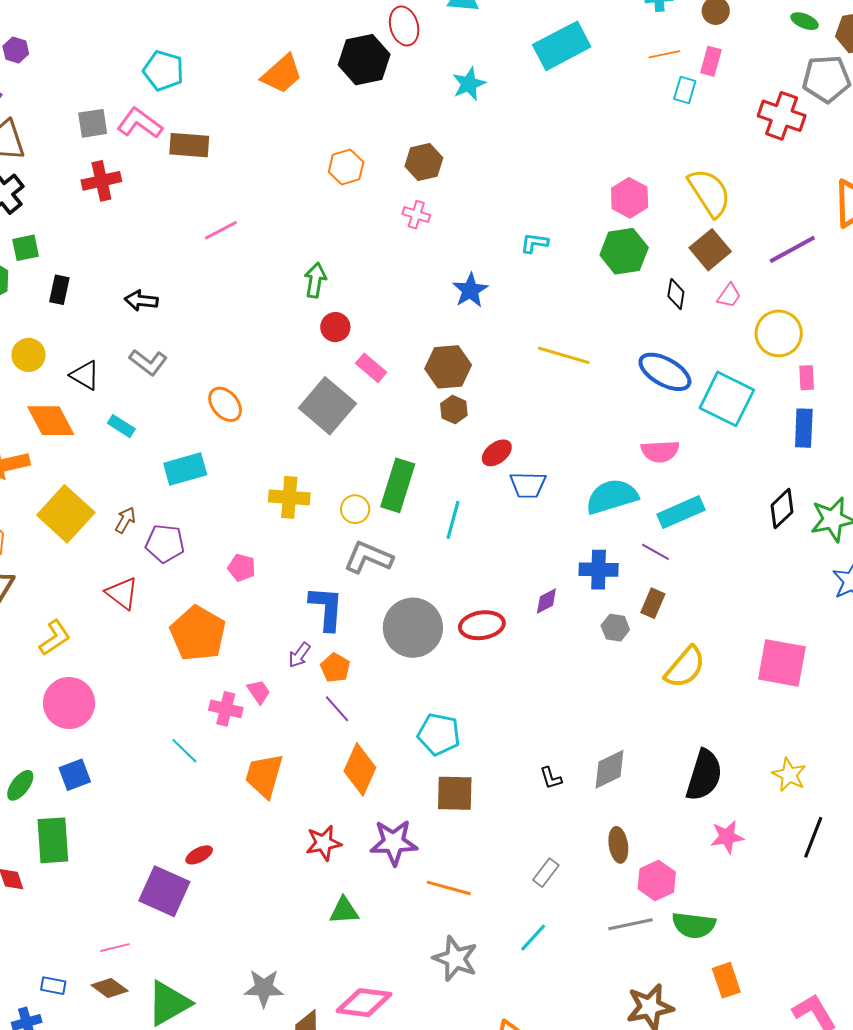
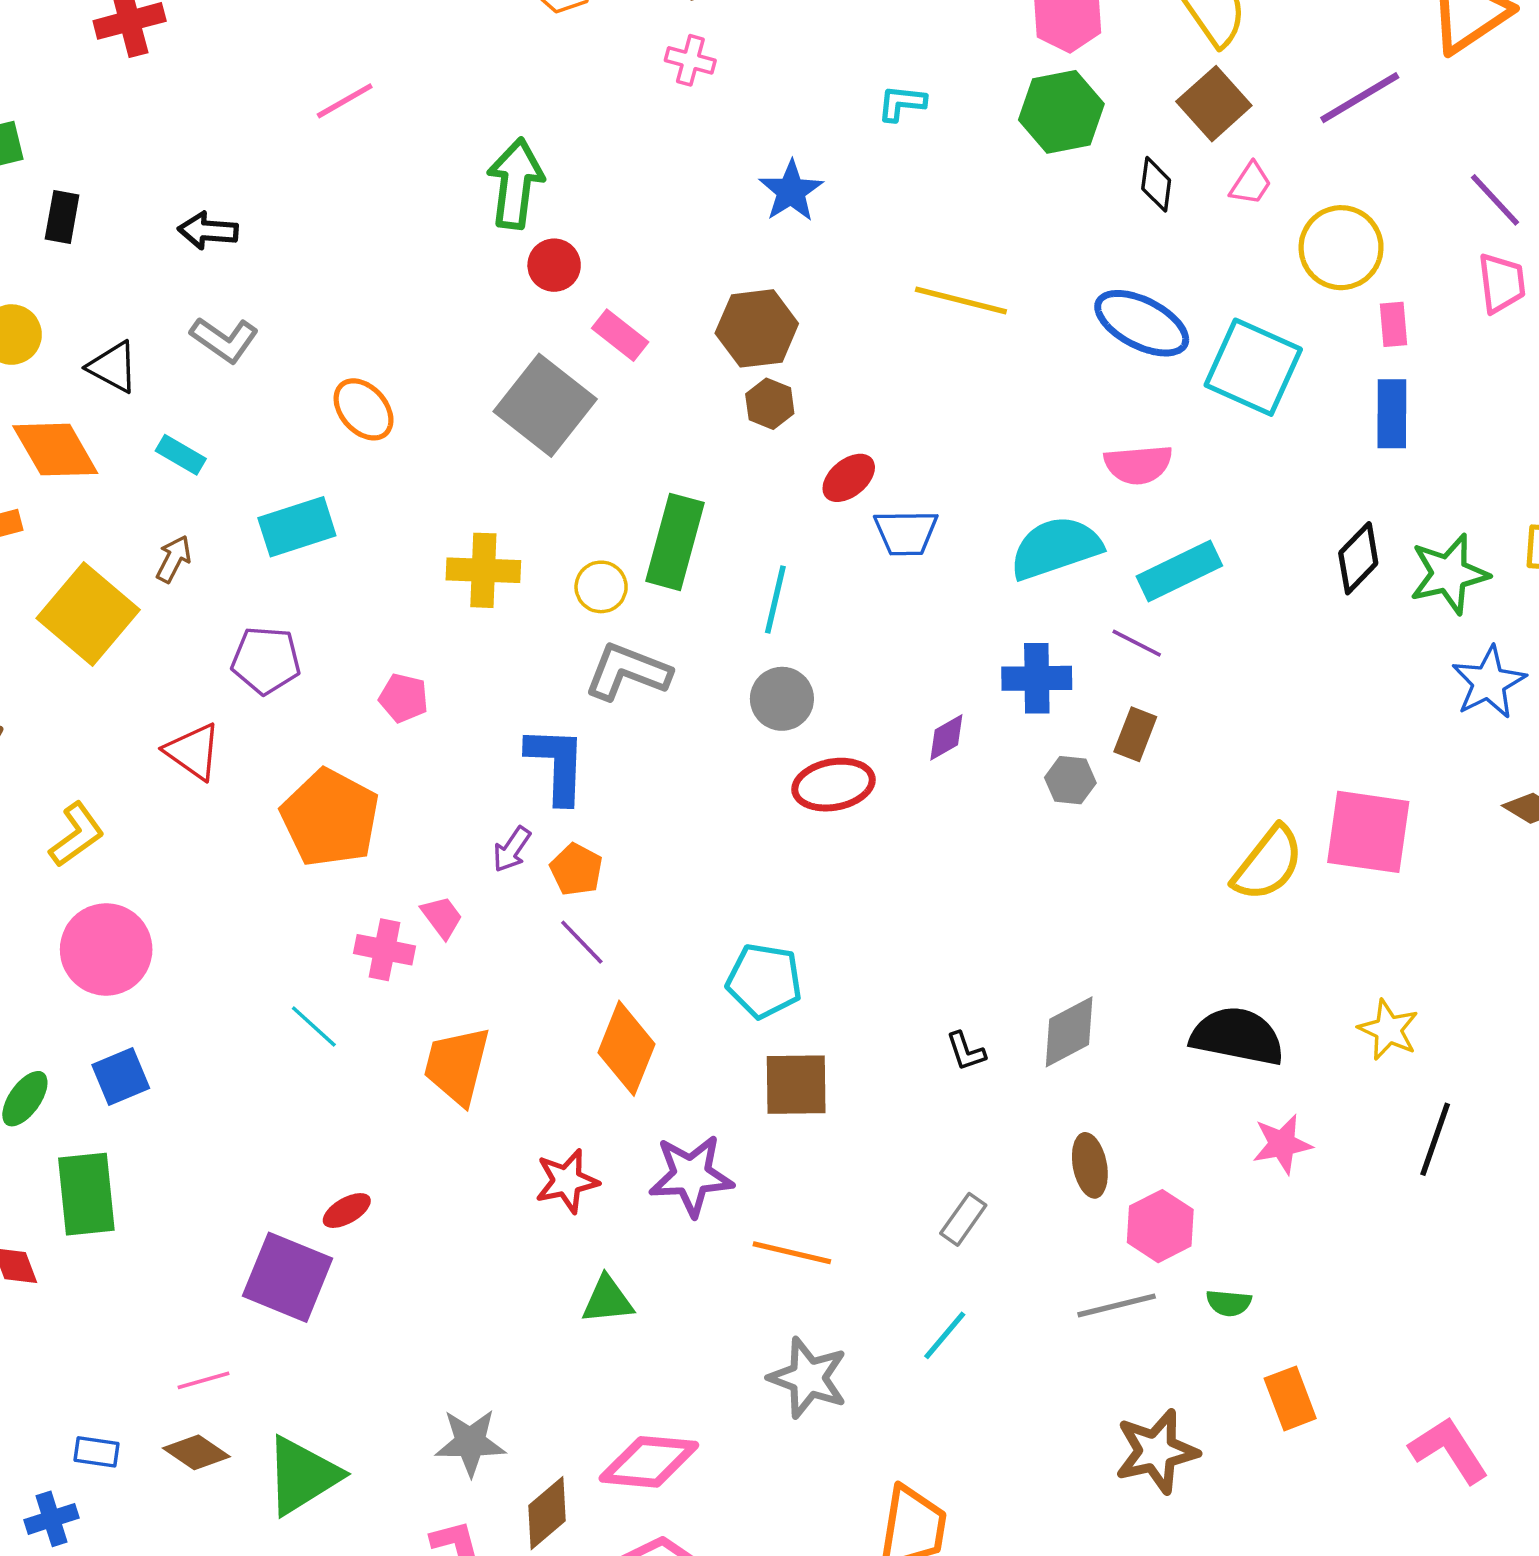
green arrow: (315, 280) -> (515, 183), size x1.4
brown arrow: (125, 520) -> (174, 559), moved
gray circle: (413, 628) -> (782, 699), moved, size x0.6
yellow semicircle: (685, 667) -> (1268, 864), moved
black semicircle: (704, 775) -> (1237, 1036), turned -94
green semicircle: (694, 925) -> (1229, 1303), size x0.6

